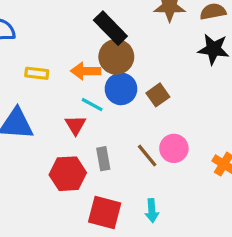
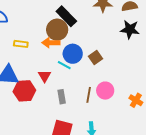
brown circle: (116, 57) -> (57, 30), moved
cyan line: (92, 105) -> (64, 65), moved
brown line: (147, 156) -> (89, 95), turned 49
red hexagon: (68, 174) -> (24, 91), moved

